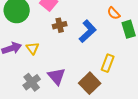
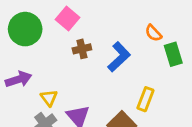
yellow triangle: (33, 48) -> (49, 98), moved

